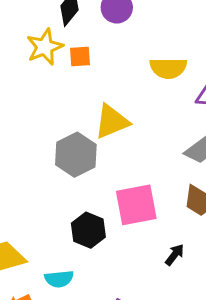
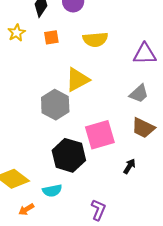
yellow star: (45, 47) -> (17, 33), moved, size x0.7
yellow semicircle: (168, 68) -> (95, 39), moved
black hexagon: (88, 230) -> (69, 155), size x1.4

